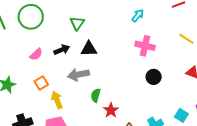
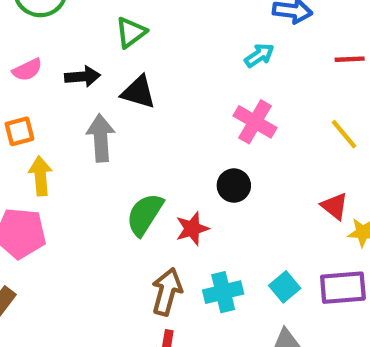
gray arrow: (78, 75) -> (101, 138), turned 80
black circle: (154, 77) -> (234, 186), moved
green semicircle: (96, 95) -> (145, 214), moved, size x1.5
red star: (111, 110) -> (192, 229), moved

